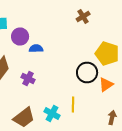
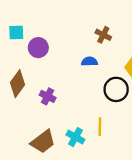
brown cross: (83, 16) -> (103, 35), moved, turned -32
blue semicircle: (36, 48) -> (89, 62), moved

